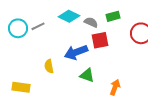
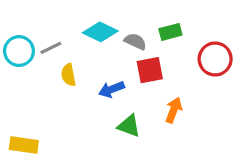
blue arrow: (76, 52) -> (111, 89), size x0.7
yellow semicircle: (49, 66) -> (68, 75), moved
orange arrow: (115, 87) -> (174, 110), moved

